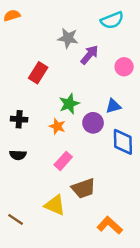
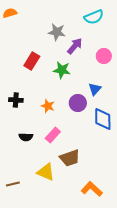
green star: (69, 104) -> (62, 70), moved, turned 30
blue triangle: (113, 106) -> (95, 89), turned -32
black semicircle: (18, 155) -> (26, 137), moved
brown line: (16, 219) -> (13, 184), turned -48

